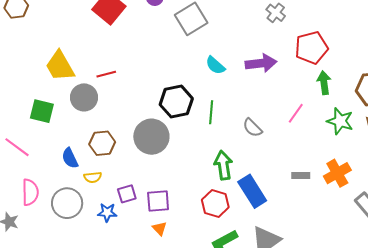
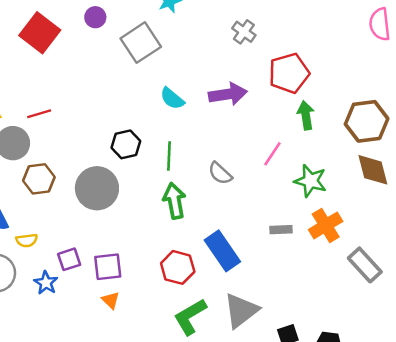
black hexagon: (176, 102) -> (126, 144), size x0.7
green star: (340, 121) -> (310, 181), moved
brown hexagon: (102, 143) -> (39, 179), moved
green arrow: (223, 165) -> (174, 201), moved
blue star: (107, 212) -> (46, 283), turned 30

